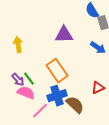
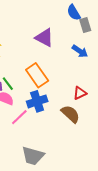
purple triangle: (64, 35) -> (44, 38), turned 30
brown semicircle: (75, 105) -> (71, 114), moved

